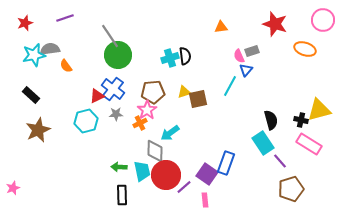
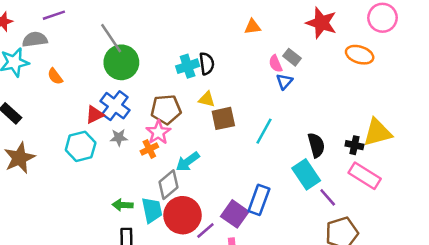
gray semicircle: (50, 49) -> (35, 39), moved
gray rectangle: (252, 51) -> (292, 57), turned 56
cyan line: (230, 86) -> (264, 131), moved
yellow triangle: (184, 92) -> (207, 99), moved, turned 32
gray diamond: (155, 151) -> (168, 185), turned 50

